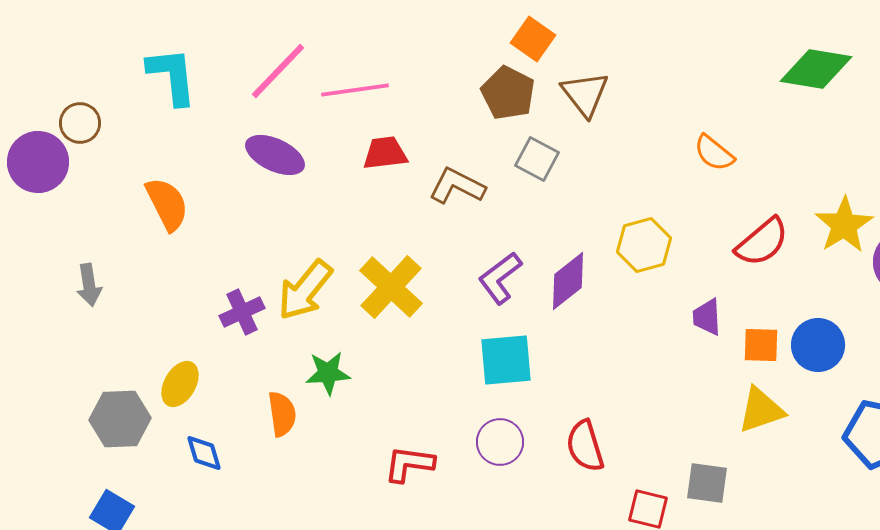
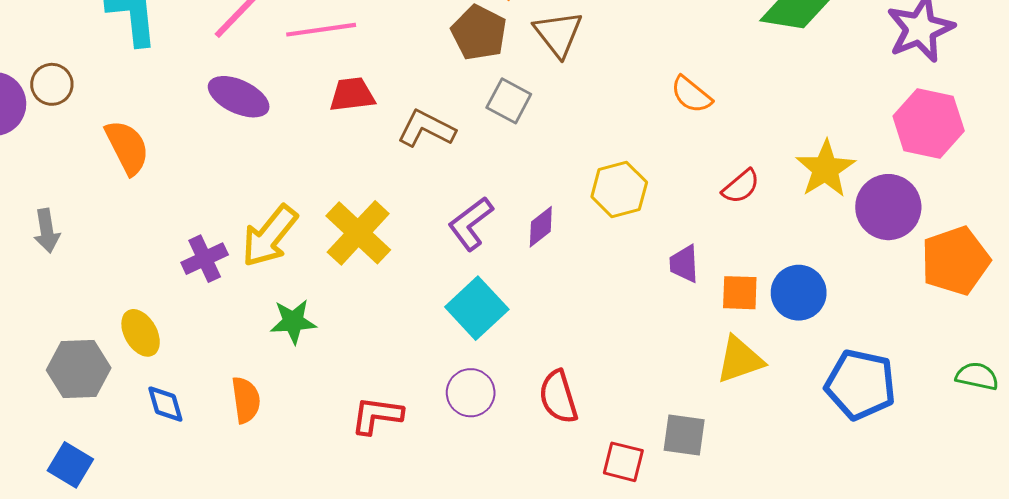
brown circle: (80, 123) -> (52, 84), moved
red semicircle: (762, 242) -> (741, 186), size x0.7
purple diamond: (568, 281) -> (541, 227), size x0.7
cyan square: (506, 360) -> (477, 308), turned -38
yellow ellipse: (180, 384) -> (141, 333), turned -60
orange semicircle: (282, 414) -> (246, 400), moved

